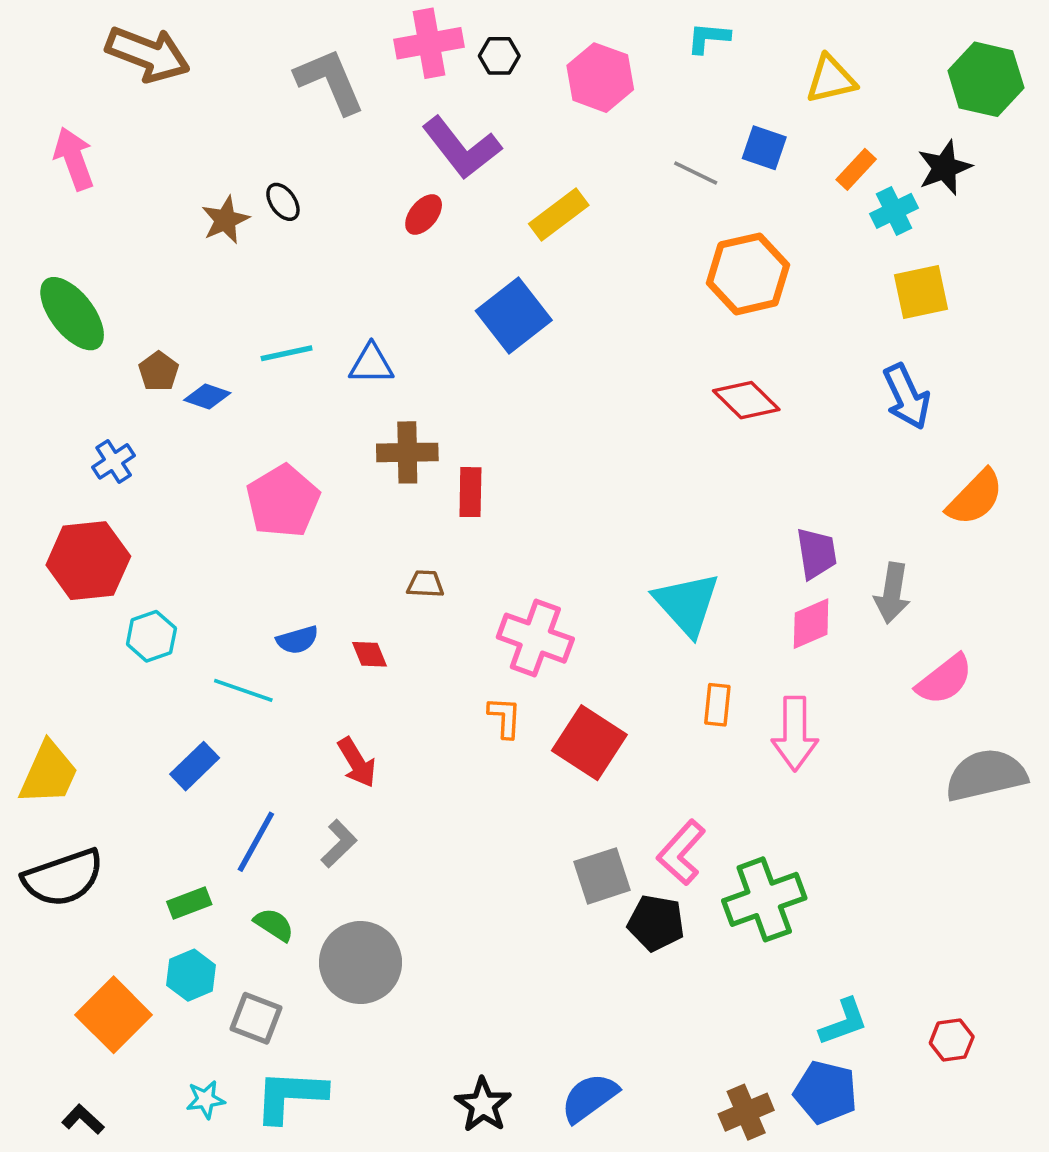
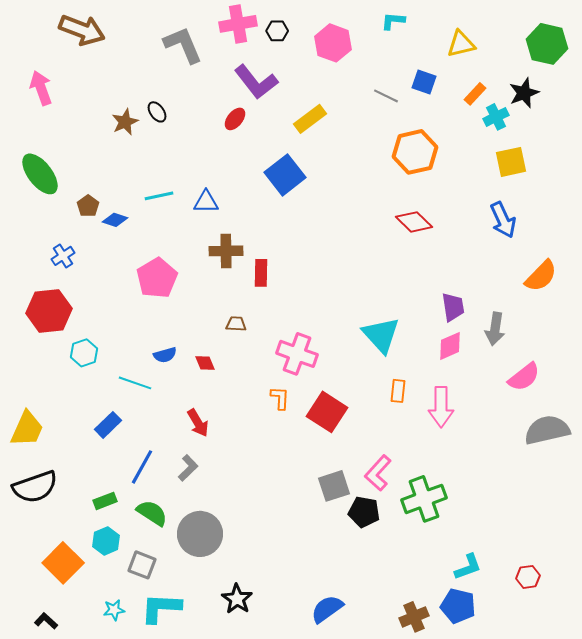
green semicircle: (274, 925) -> (152, 513), size x1.4
black star: (483, 1105) -> (237, 599), moved

